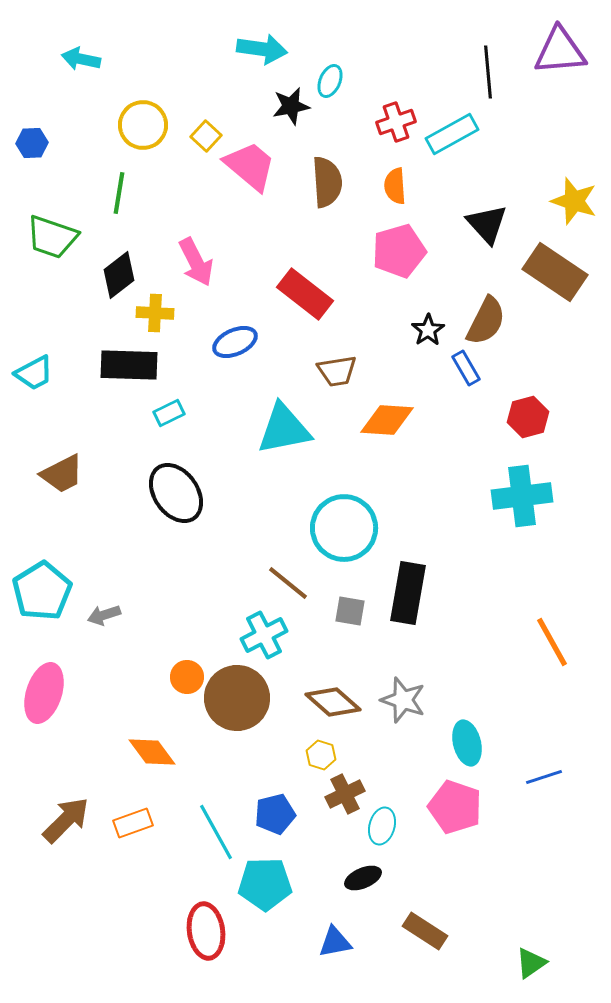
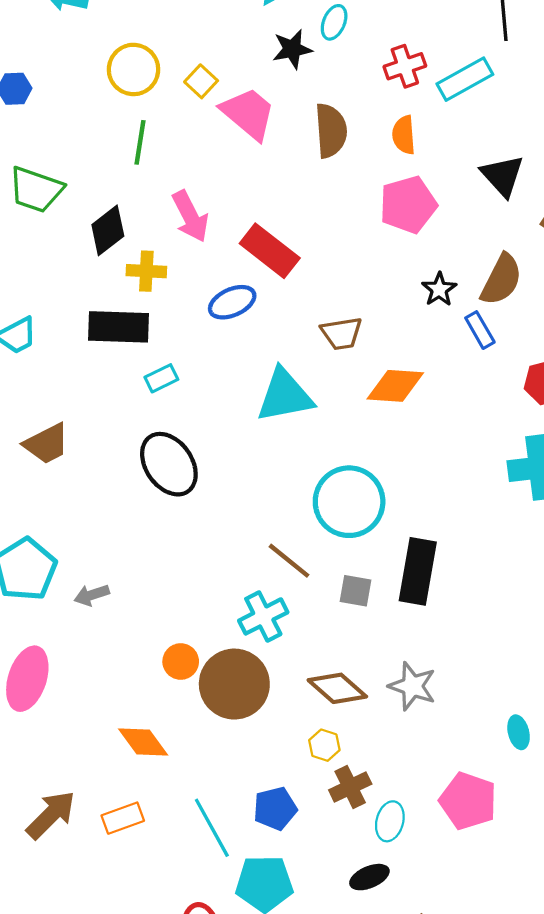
green line: (119, 193) -> (140, 142), moved
red rectangle: (305, 294) -> (270, 251), moved
cyan ellipse: (467, 743) -> (519, 732), moved, size x0.7

